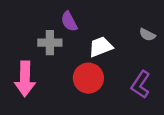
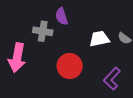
white trapezoid: (101, 47) -> (99, 39), moved

